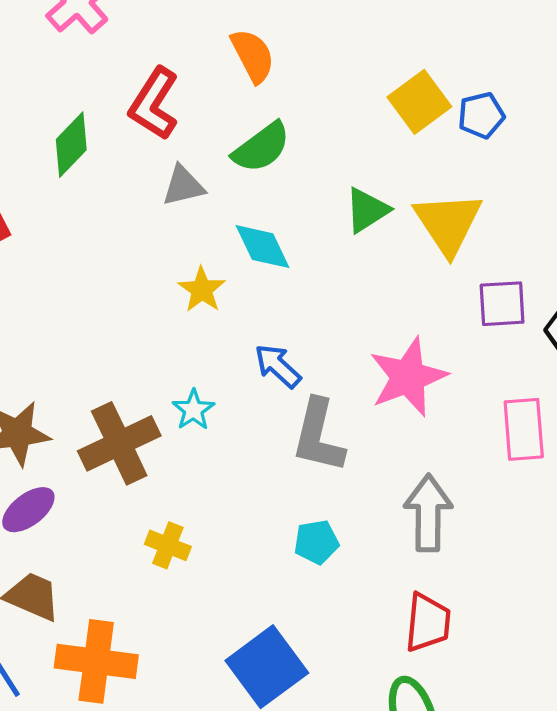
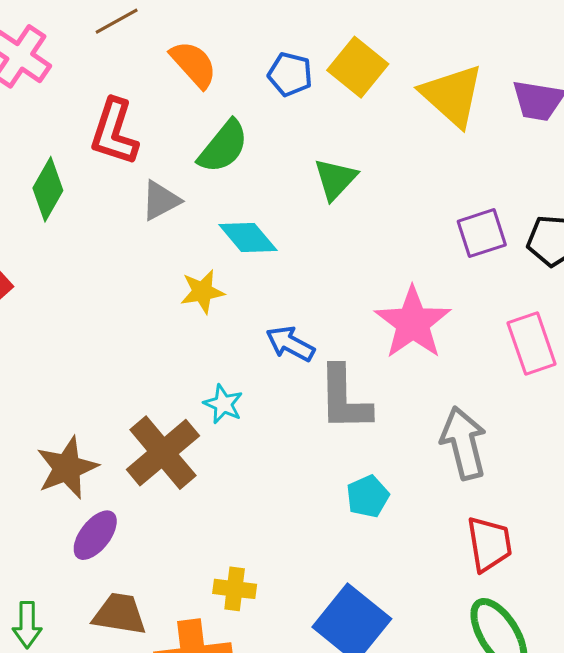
blue pentagon: (481, 115) -> (290, 74), moved, turned -30
yellow triangle: (448, 223) -> (452, 95), moved
yellow star: (202, 290) -> (202, 292), turned -30
yellow cross: (168, 545) -> (235, 589), moved

